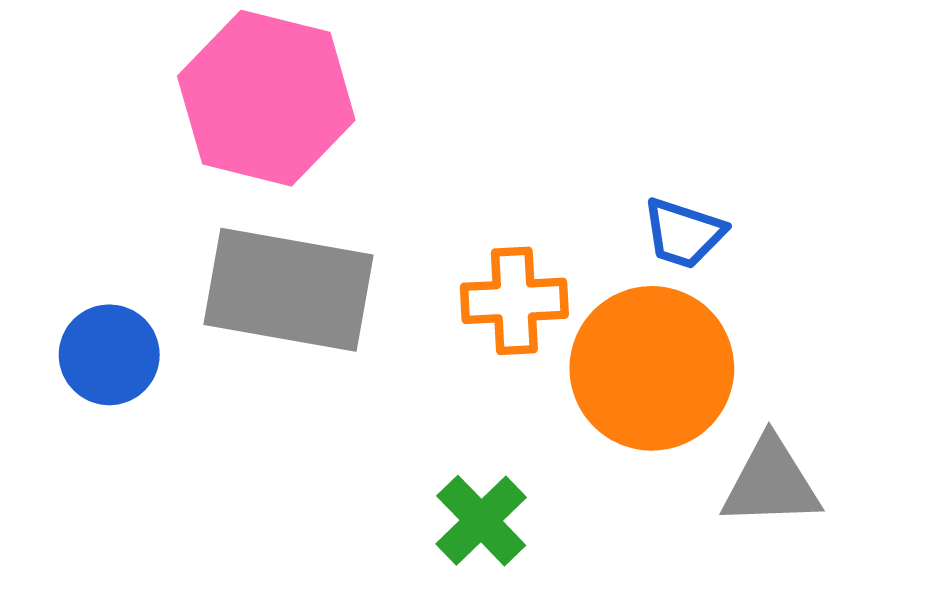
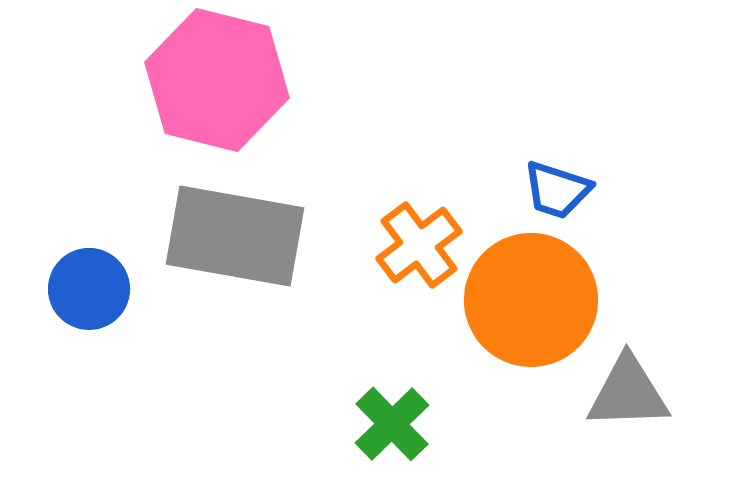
orange cross: (514, 301) -> (419, 245), turned -34

